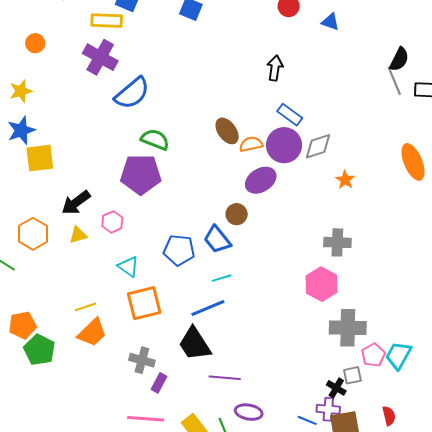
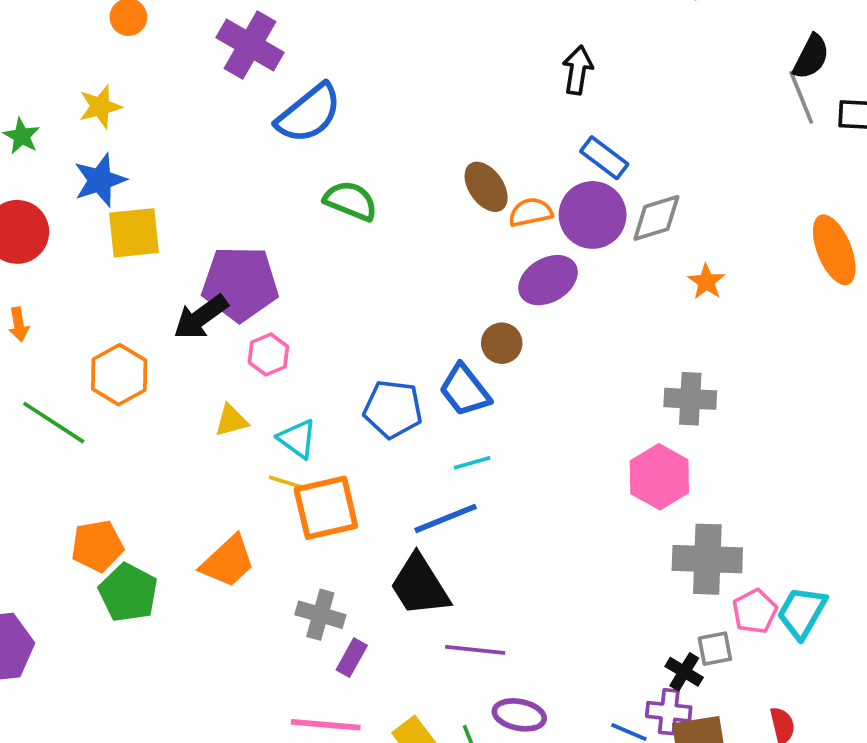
purple pentagon: (141, 174) -> (240, 284), moved
yellow triangle: (78, 235) -> (231, 420), moved
yellow line: (86, 307) -> (289, 483), moved, turned 35

